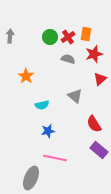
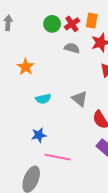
gray triangle: (75, 96) -> (80, 99), moved
blue star: (48, 131) -> (39, 135), moved

